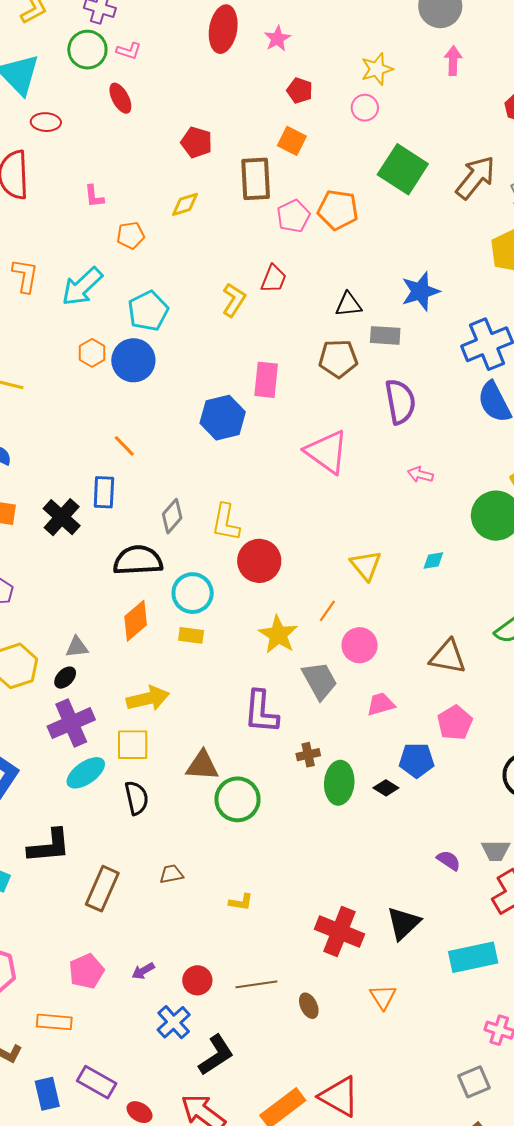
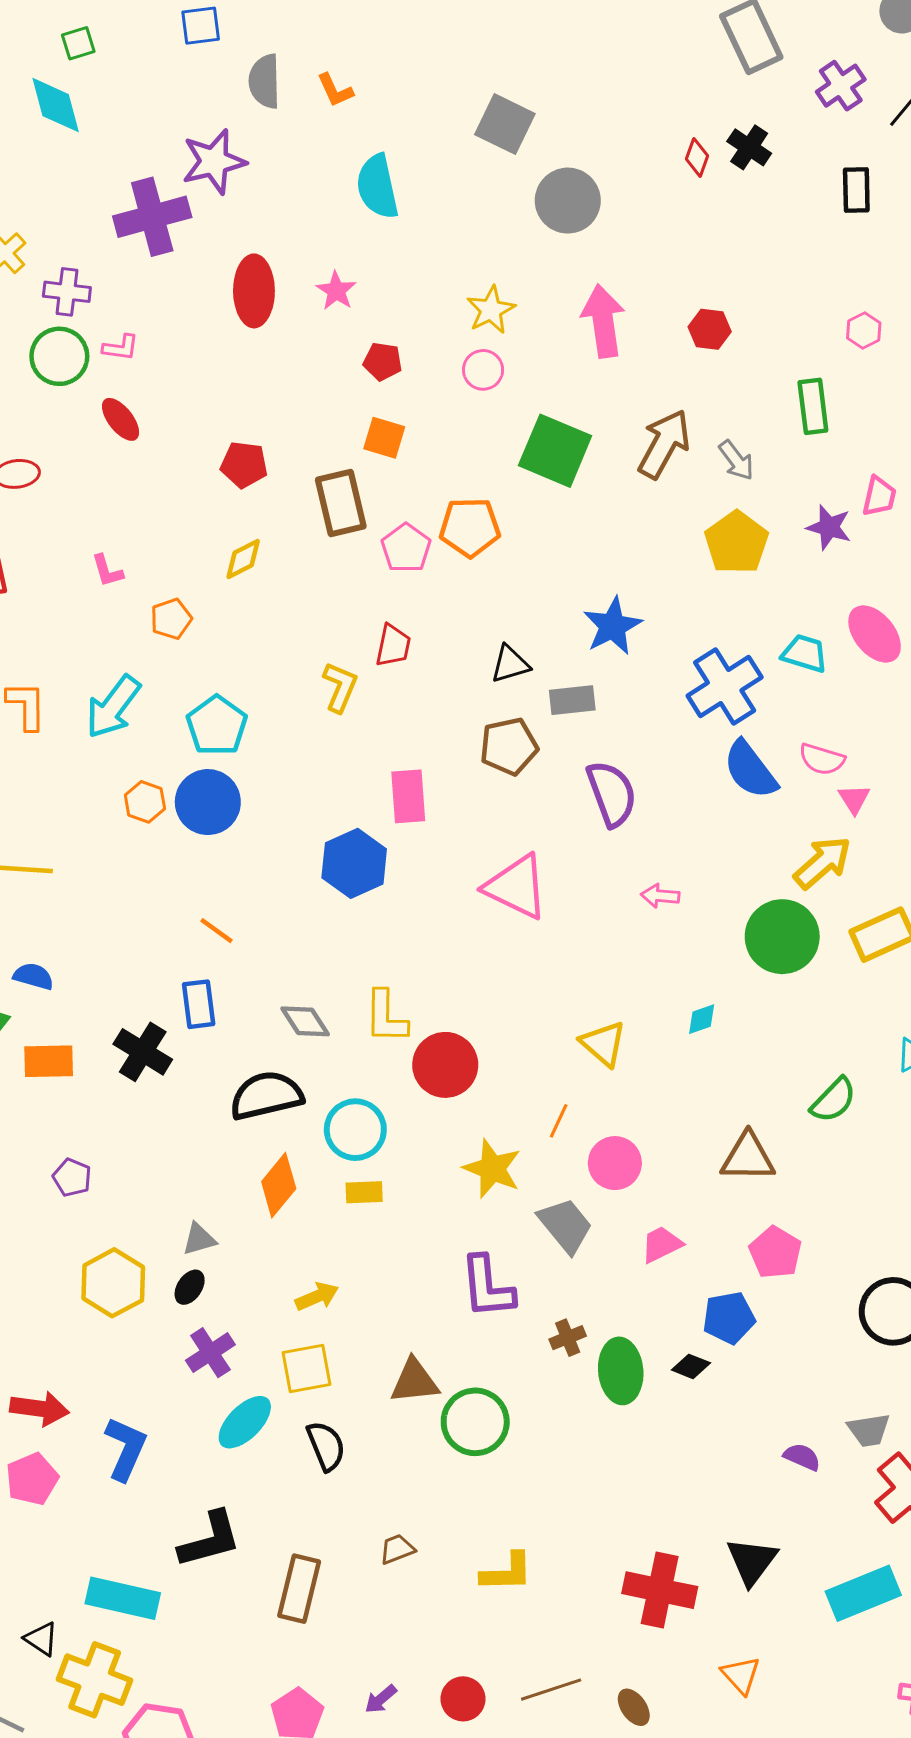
pink arrow: (453, 61) -> (603, 321), moved, size x1.6
gray diamond: (172, 516) -> (305, 1021), turned -64
yellow arrow: (148, 698) -> (317, 1296), size x0.7
purple cross: (71, 723) -> (210, 1353), size x0.7
yellow L-shape: (241, 902) -> (507, 1572), size x1.5

